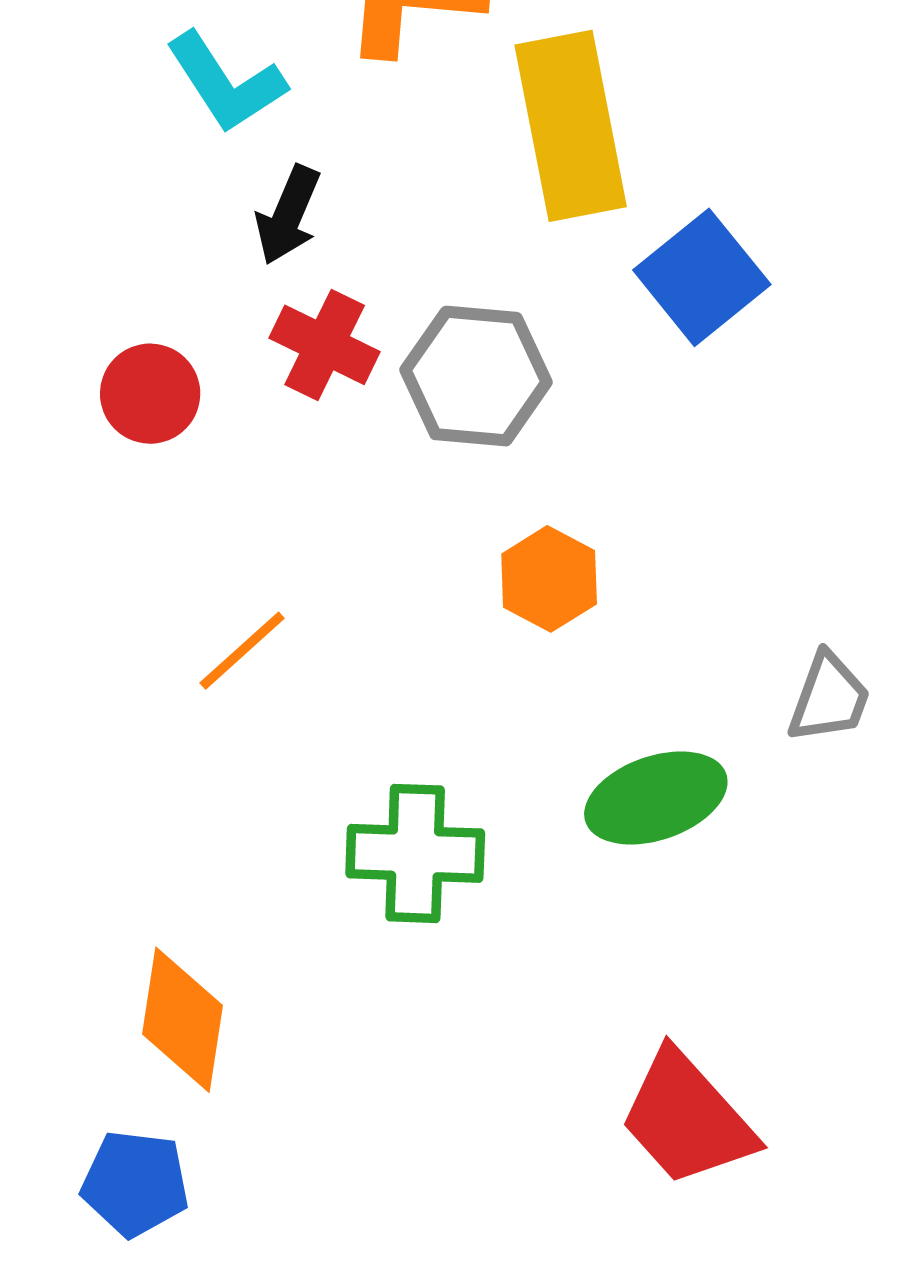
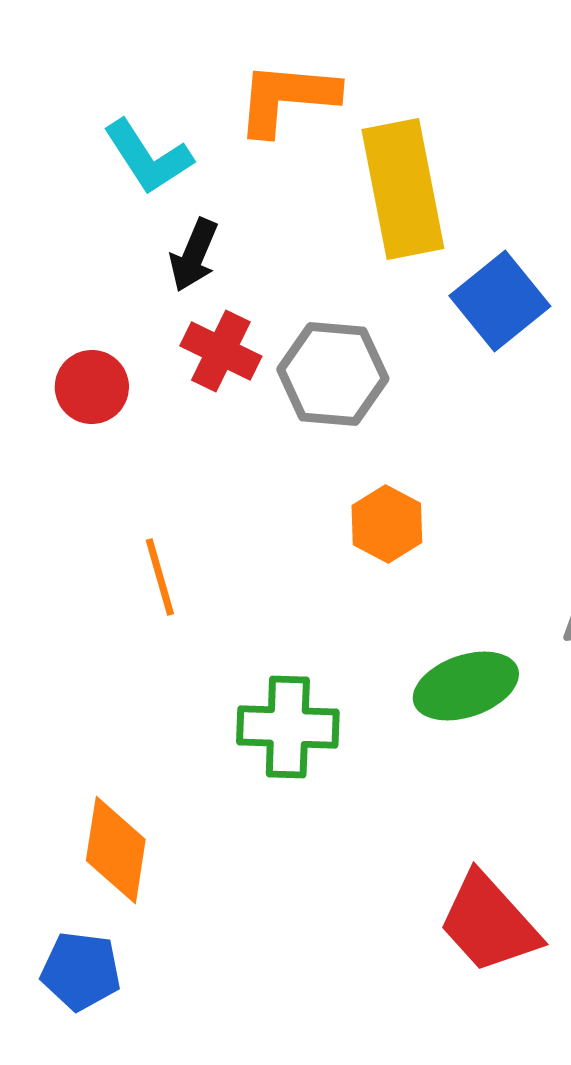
orange line: (242, 651) -> (160, 577), turned -64

